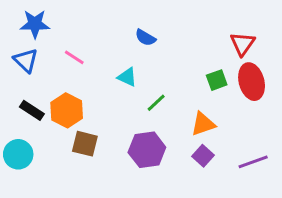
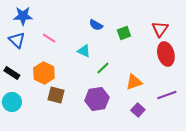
green square: (217, 80) -> (124, 33), moved
black rectangle: (32, 110) -> (12, 73), moved
purple square: (203, 156) -> (138, 110), moved
purple line: (253, 162) -> (167, 95), moved

